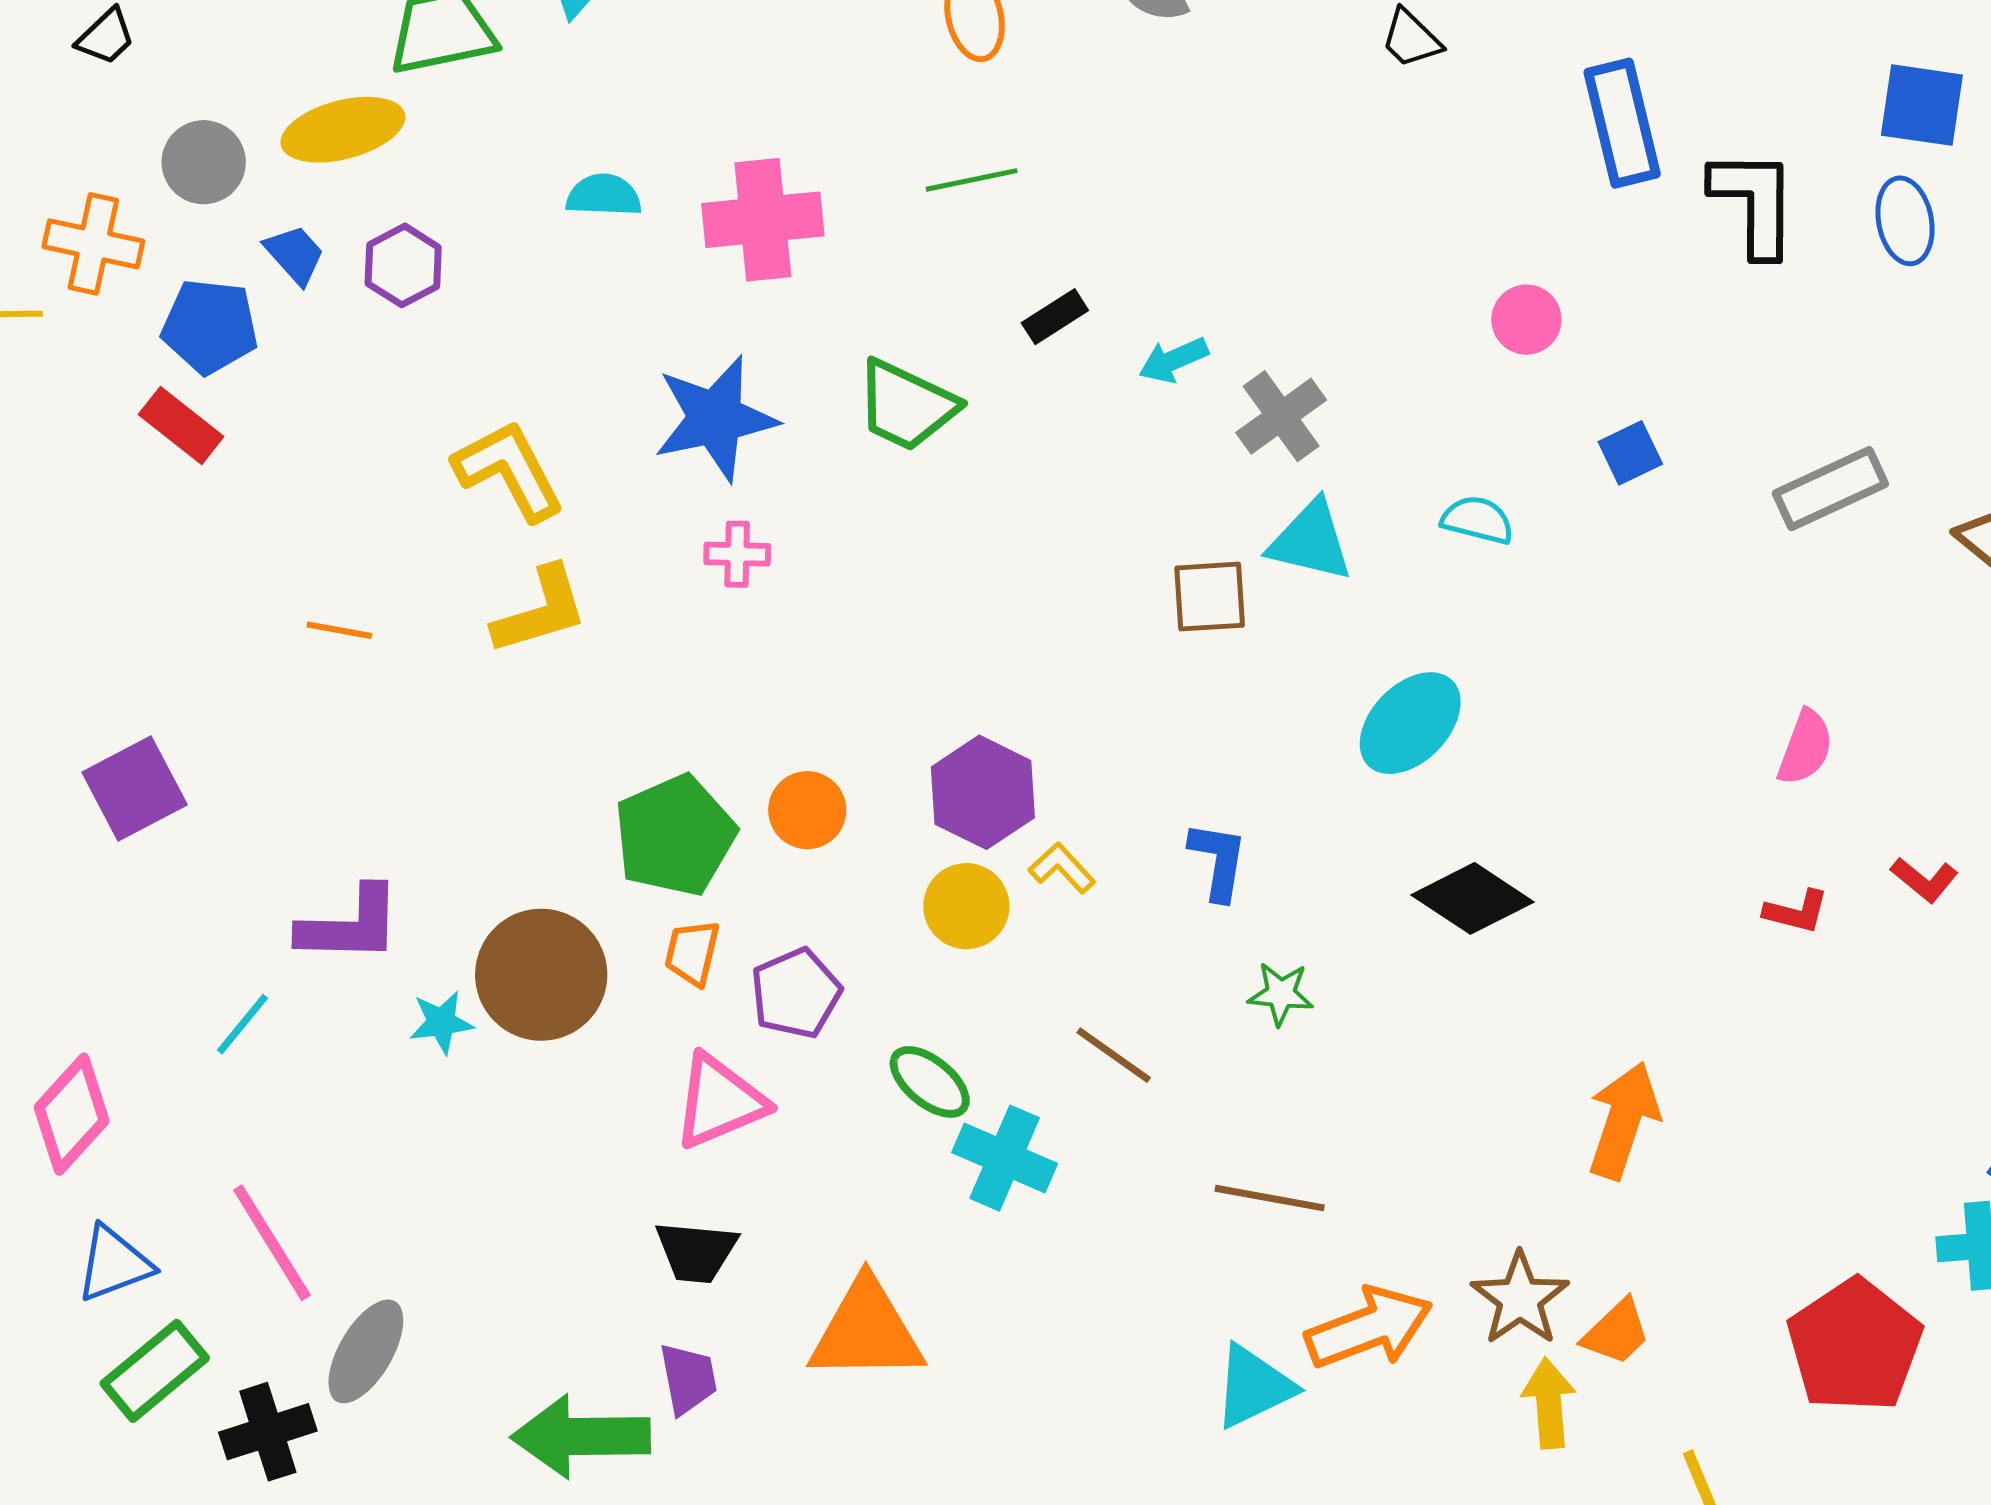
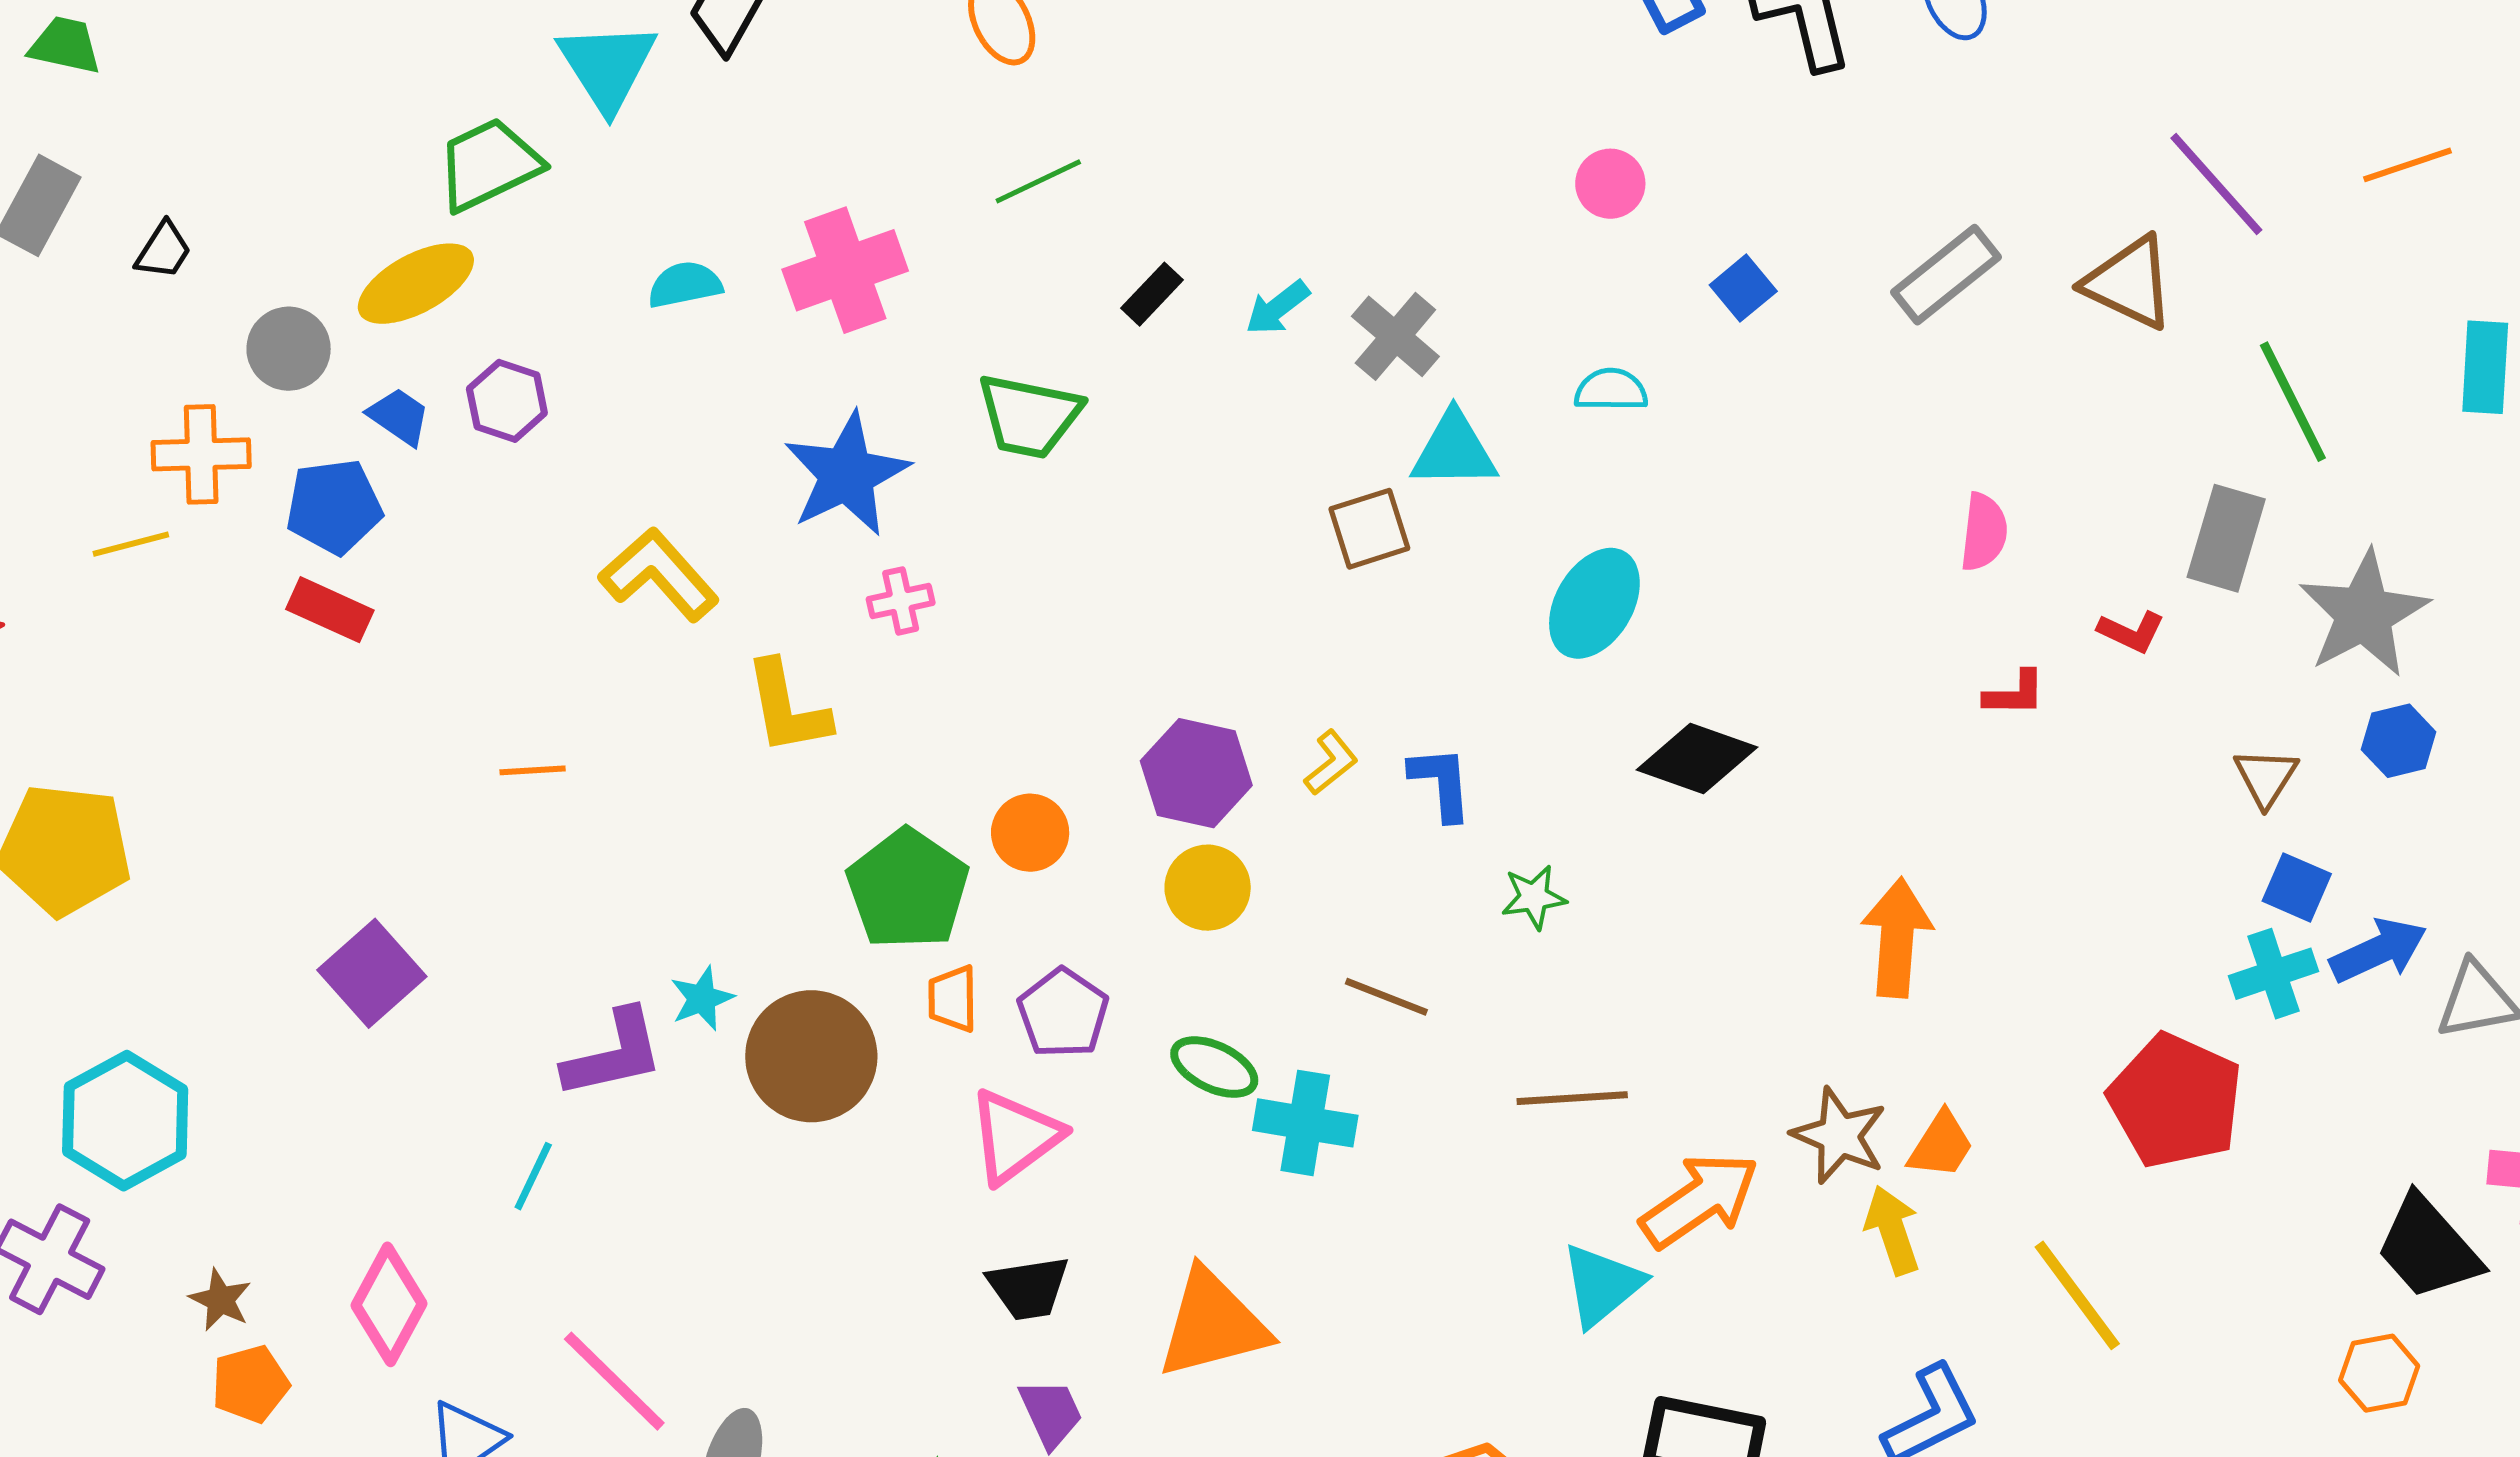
yellow L-shape: (540, 611) -> (787, 708), moved, turned 110
yellow L-shape: (1062, 868) -> (1331, 763), moved, turned 108
cyan star: (441, 1022) -> (702, 998), moved

